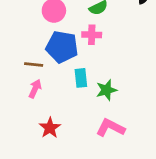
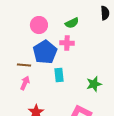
blue pentagon: (62, 47) -> (45, 52), turned 30
green star: (106, 90) -> (94, 84), moved

